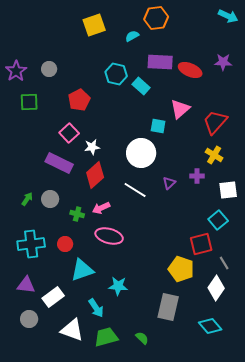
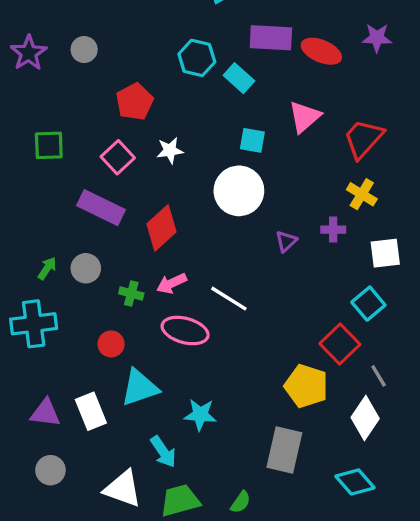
green square: (29, 102) -> (49, 145), moved
cyan square: (158, 126) -> (252, 140), moved
white star: (92, 147) -> (170, 150), moved
white line: (135, 190) -> (229, 299), moved
cyan cross: (31, 244) -> (34, 324), moved
red square: (201, 244) -> (340, 344), turned -30
white rectangle: (53, 297) -> (91, 411), moved, turned -75
green semicircle: (142, 338) -> (241, 502), turned 80

